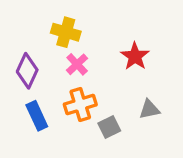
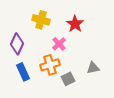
red star: (135, 56) -> (75, 24), moved
pink cross: (77, 64) -> (59, 44), moved

